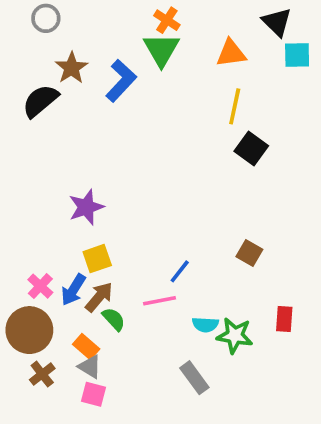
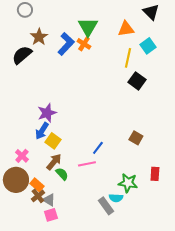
orange cross: (167, 20) -> (84, 44), moved
cyan square: (297, 55) -> (148, 46), moved, turned -35
yellow square: (97, 259) -> (53, 141), turned -35
blue arrow: (73, 290) -> (42, 131), moved
cyan semicircle: (205, 325) -> (116, 198), moved
orange rectangle: (86, 347) -> (37, 185), moved
brown cross: (42, 374) -> (38, 196), moved
pink square: (94, 394) -> (51, 215), turned -32

